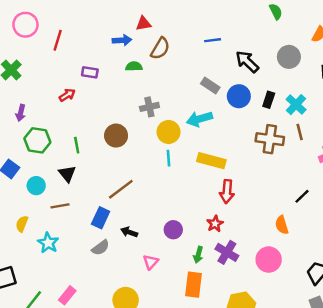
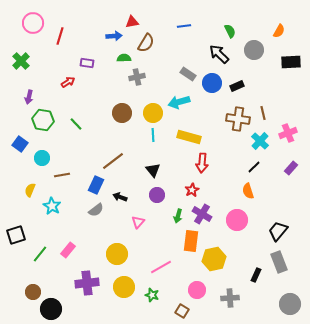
green semicircle: (276, 12) -> (230, 31), moved
blue line: (213, 40) -> (184, 26), moved
black rectangle: (269, 100) -> (237, 86), turned 48
cyan cross: (296, 105) -> (260, 141), moved
gray cross: (149, 107) -> (137, 77), moved
brown circle: (116, 136) -> (122, 113), moved
green line: (77, 145) -> (76, 124), turned -32
black triangle: (67, 174) -> (153, 170), moved
black line: (302, 196) -> (254, 167), moved
orange rectangle: (194, 285) -> (191, 241), moved

